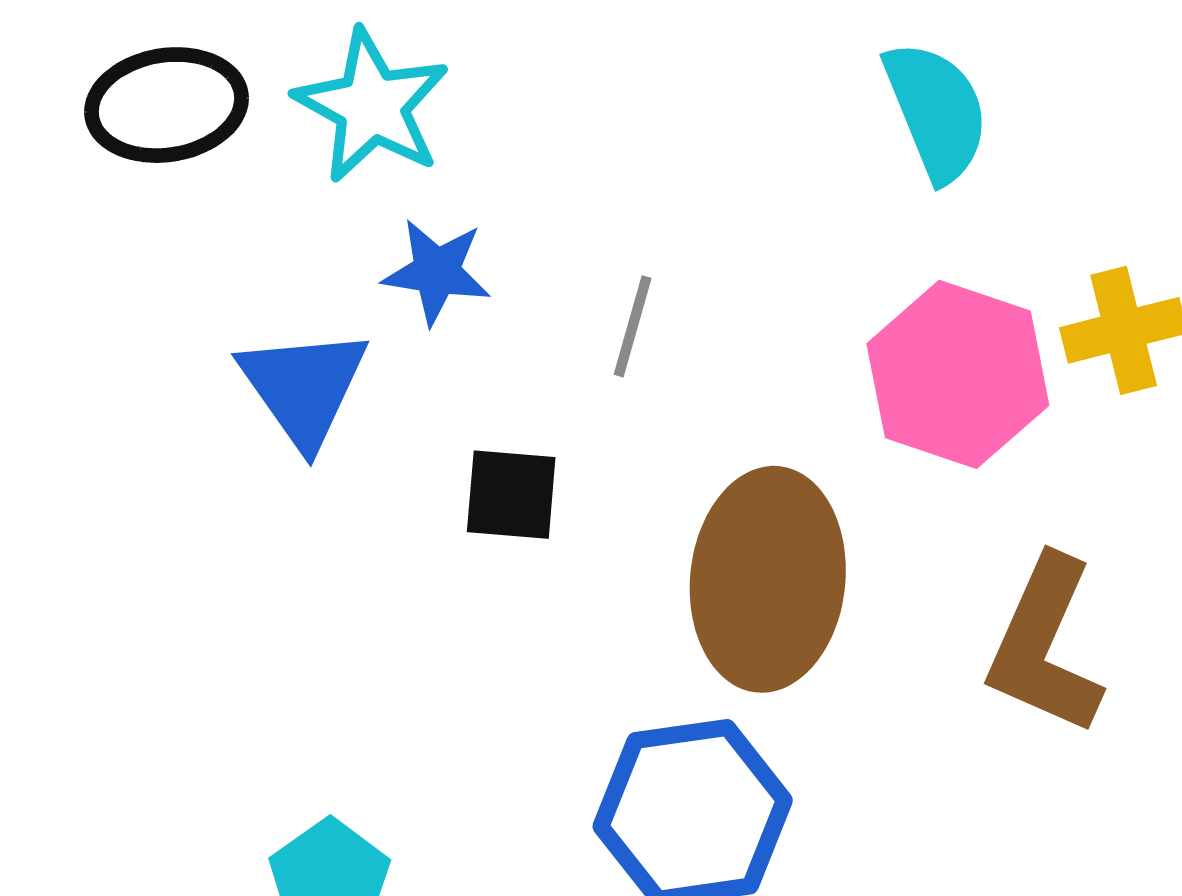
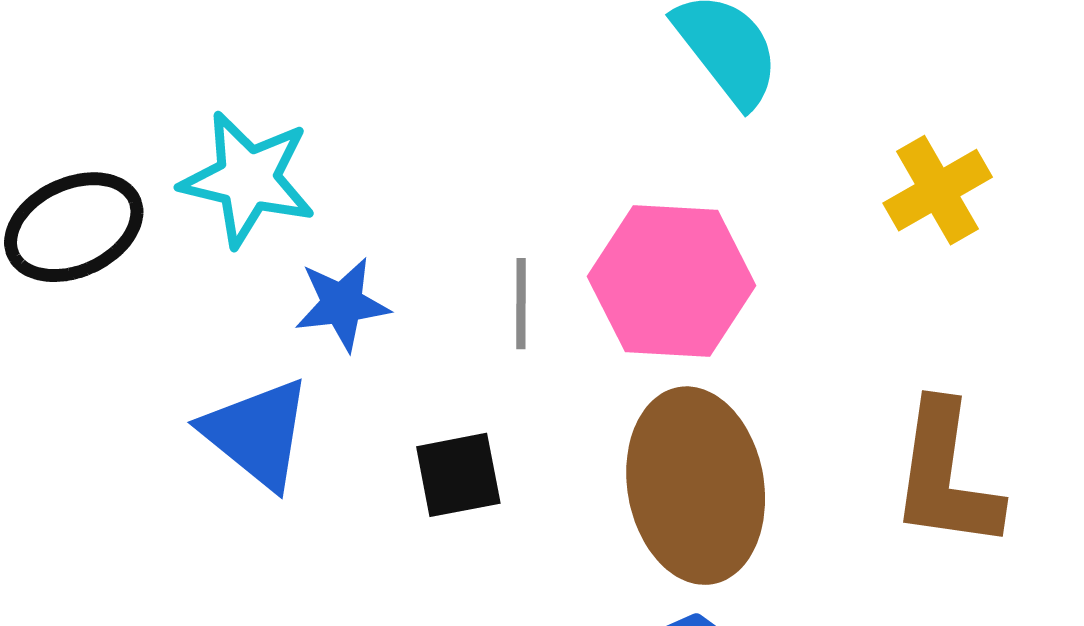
pink hexagon: (958, 374) -> (671, 281), moved

